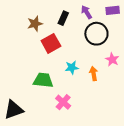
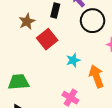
orange arrow: (94, 74) -> (96, 76), moved, size x1.5
green trapezoid: (43, 80) -> (19, 82), moved

